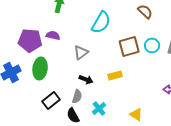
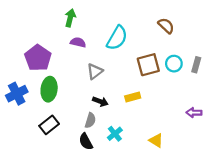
purple semicircle: (53, 36) -> (78, 42), moved
purple pentagon: (30, 40) -> (38, 58), turned 30
black rectangle: (51, 100) -> (49, 125), moved

